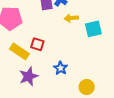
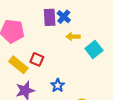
cyan square: (93, 29) -> (94, 50), turned -30

